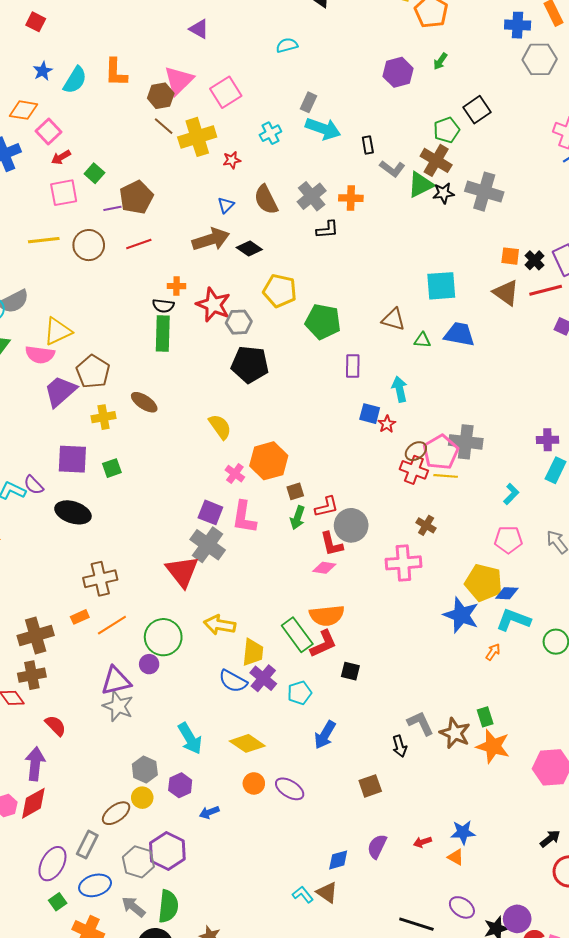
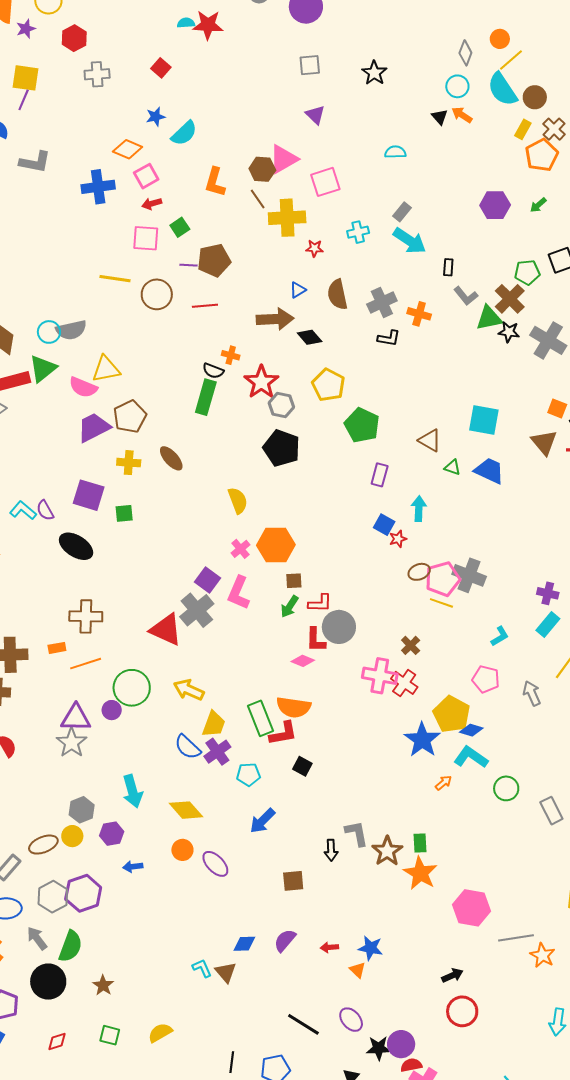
orange L-shape: (116, 72) -> (215, 182), moved
red cross: (414, 470) -> (404, 683), moved
red triangle: (182, 571) -> (166, 630), turned -42

